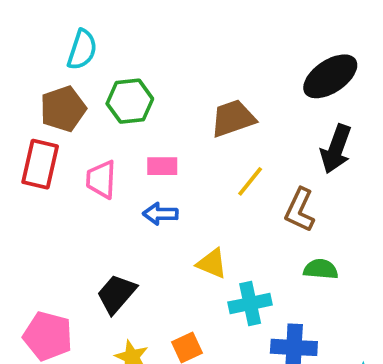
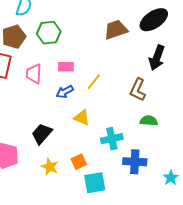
brown trapezoid: (233, 118) -> (116, 30), moved
yellow line: (250, 181) -> (94, 82), moved
blue arrow: (160, 214) -> (65, 92), turned -30
yellow triangle: (212, 263) -> (82, 118), moved

